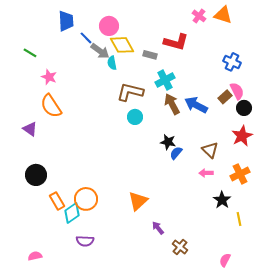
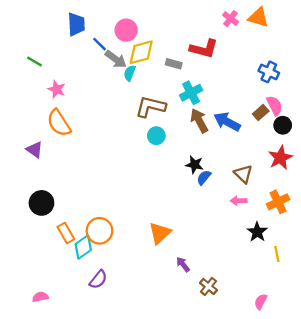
yellow diamond: (122, 45) -> (141, 52), turned -75
cyan semicircle: (112, 63) -> (130, 73), turned 32
purple semicircle: (85, 241) -> (98, 279), turned -54

